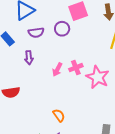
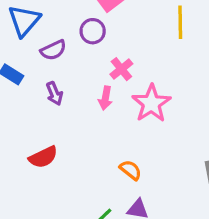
pink cross: (76, 68) -> (121, 69), moved
pink star: (98, 77) -> (151, 103), moved, turned 30

